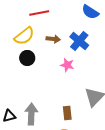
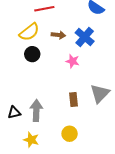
brown rectangle: (67, 113) -> (74, 99), moved

